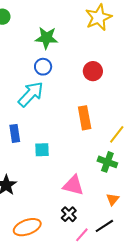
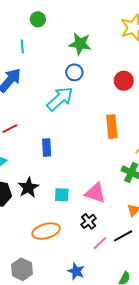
blue rectangle: (15, 133) -> (47, 147), moved
cyan square: (42, 150) -> (62, 195), moved

